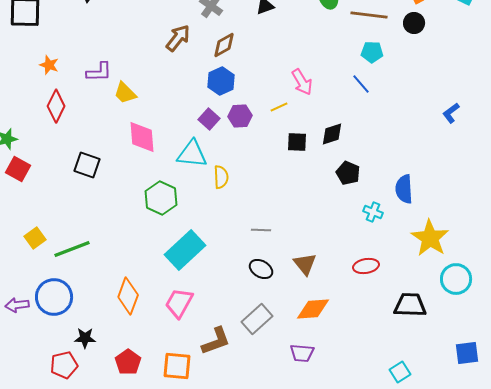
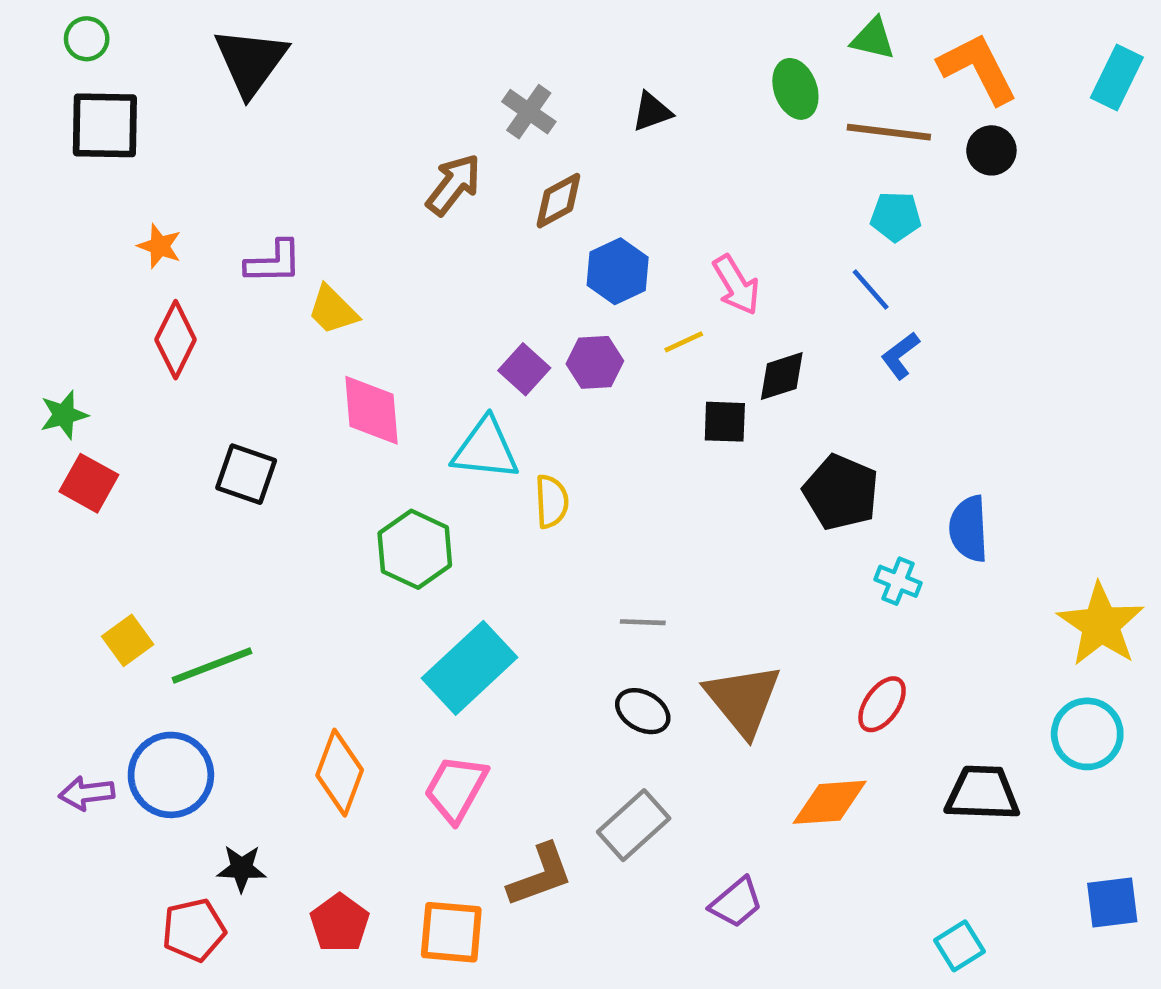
blue hexagon: (221, 81) -> (618, 271), moved
blue L-shape: (451, 113) -> (900, 356), moved
black diamond: (332, 134) -> (782, 376), moved
black pentagon: (348, 173) -> (841, 492), size x1.4
yellow star: (430, 238) -> (1101, 625), moved
brown triangle: (305, 264) -> (743, 700), size x1.5
red ellipse: (366, 266) -> (882, 704), turned -45
orange diamond: (313, 309) -> (830, 802), moved
purple trapezoid: (302, 353) -> (736, 903), turned -45

